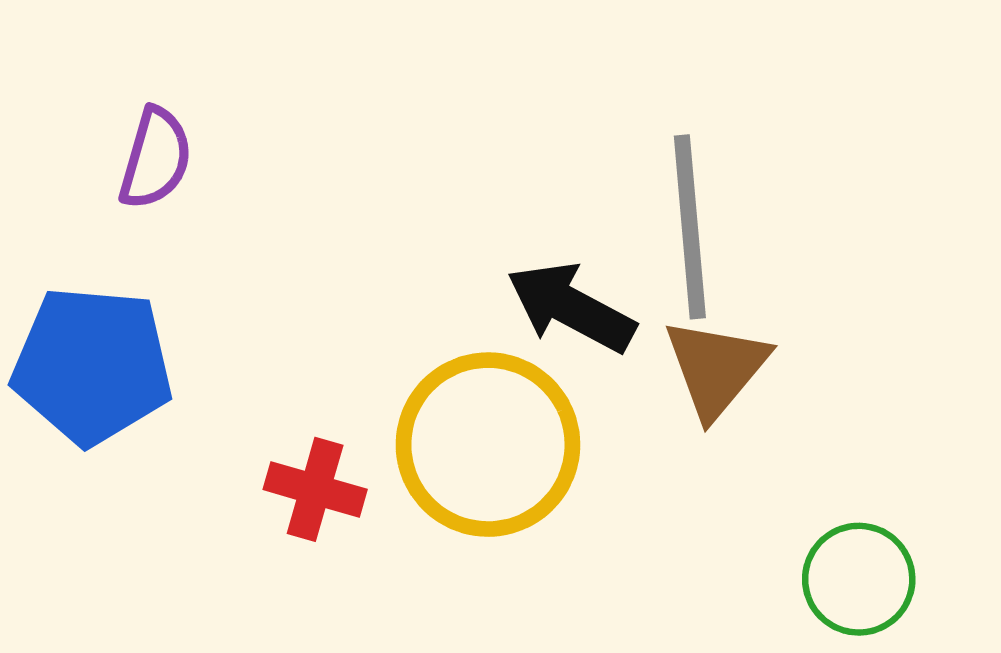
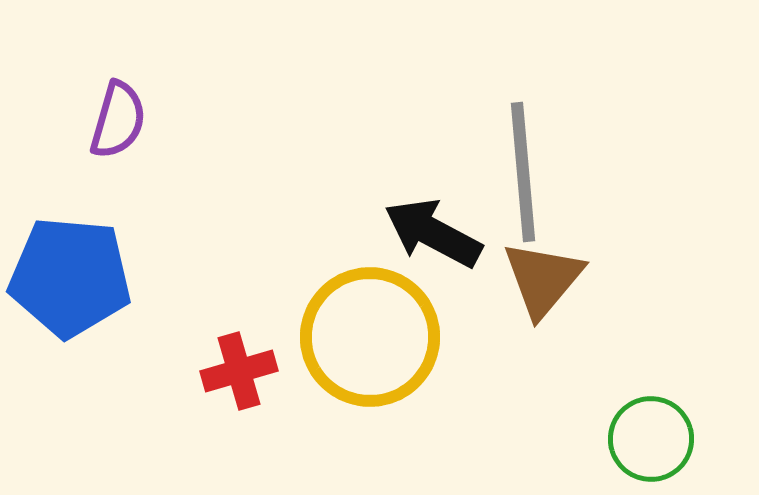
red cross: (315, 489) -> (239, 371), turned -32

